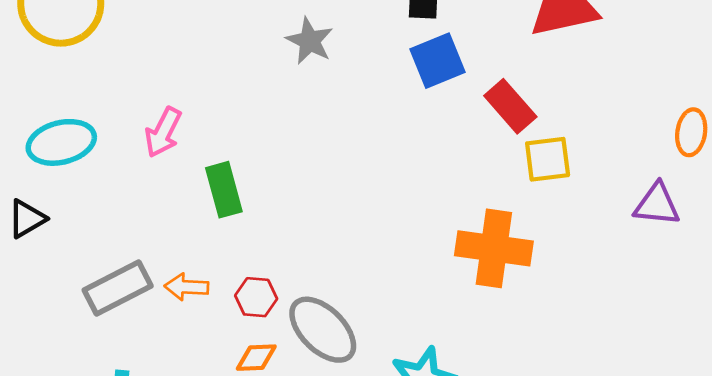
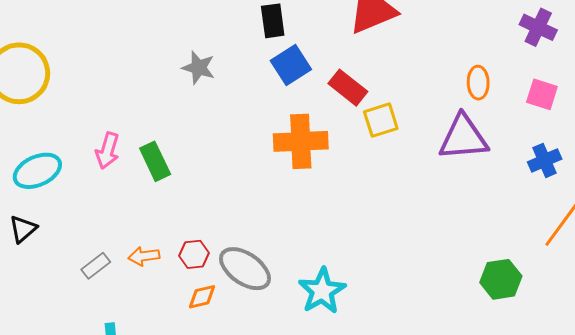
green rectangle: (224, 190) -> (155, 161), moved
purple triangle: (657, 204) -> (463, 138), size x1.5
orange cross: (494, 248) -> (301, 141), moved
gray rectangle: (118, 288) -> (96, 266), size x0.6

